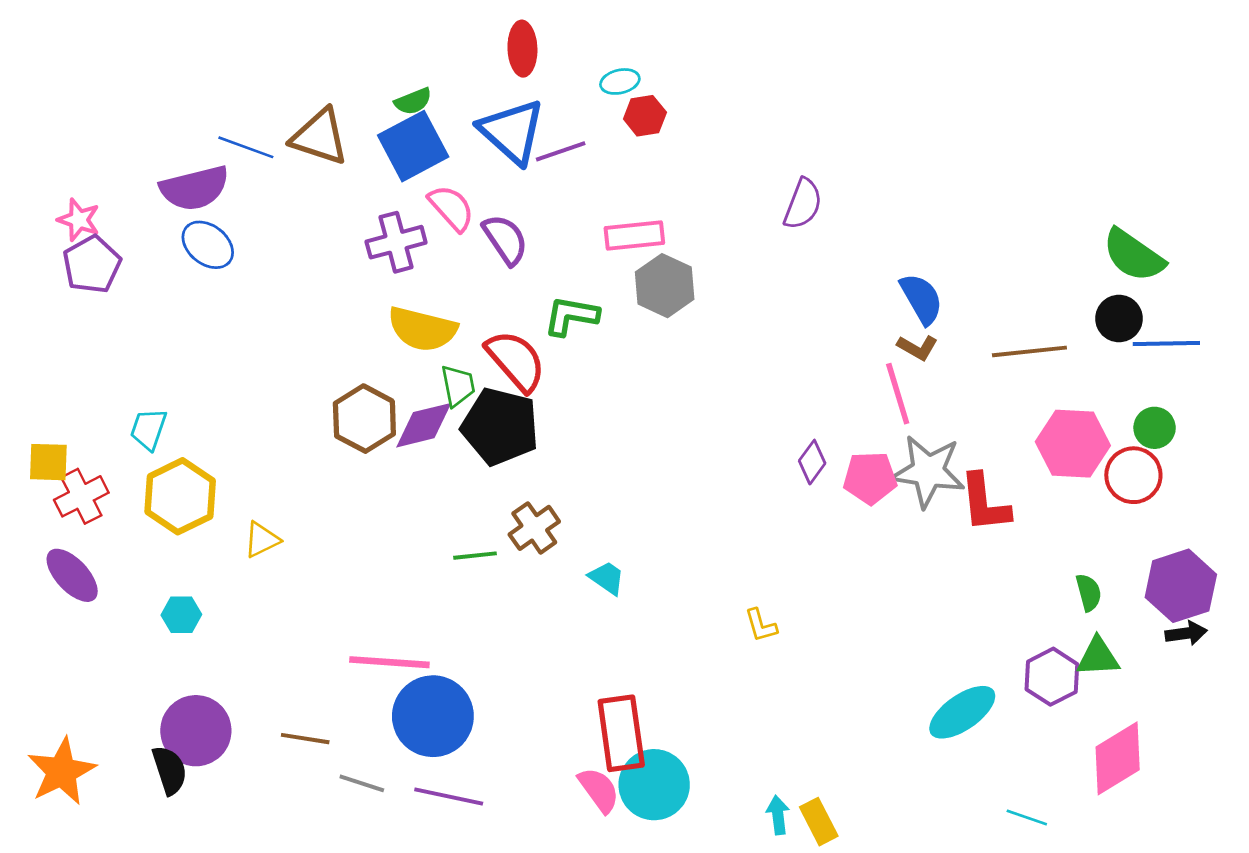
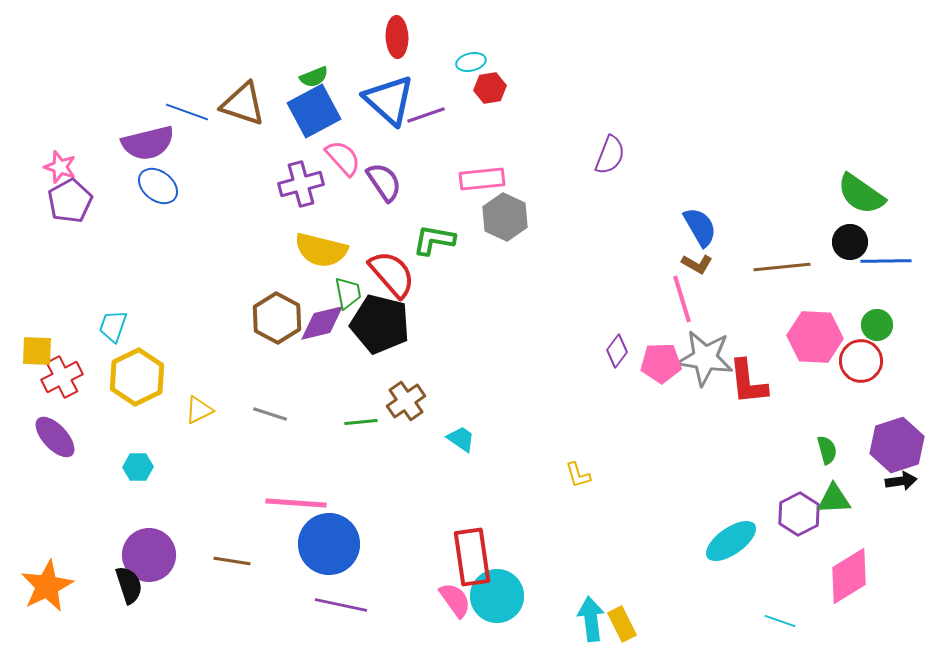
gray line: (362, 783) -> (270, 414), moved
cyan arrow: (778, 815) -> (591, 619), size x1.5

